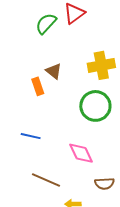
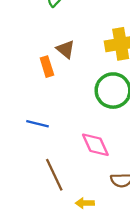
brown line: (46, 180) -> (54, 175), turned 40

